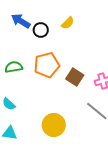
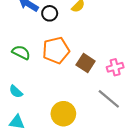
green semicircle: (14, 67) -> (21, 52), turned 36

